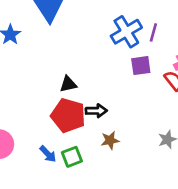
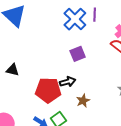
purple square: (141, 66) -> (78, 54), moved
black triangle: (68, 84) -> (13, 70), moved, turned 40

